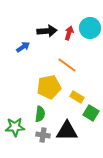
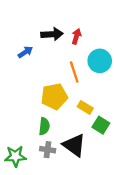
cyan circle: (90, 28) -> (100, 61), moved
orange line: (67, 65) -> (74, 72), turned 36
green star: (15, 127) -> (15, 156), moved
black triangle: (67, 131) -> (74, 145), turned 35

